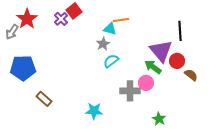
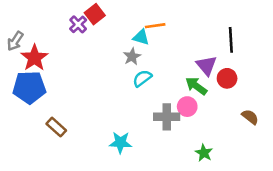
red star: (27, 19) -> (34, 58), moved
purple triangle: (161, 51) -> (206, 65), size x0.7
brown semicircle: (191, 75) -> (250, 117), moved

